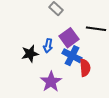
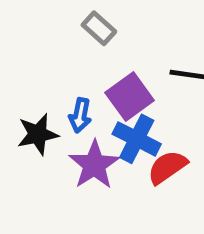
red semicircle: (85, 68) -> (167, 167), turned -120
purple star: (51, 82) -> (94, 165), moved

